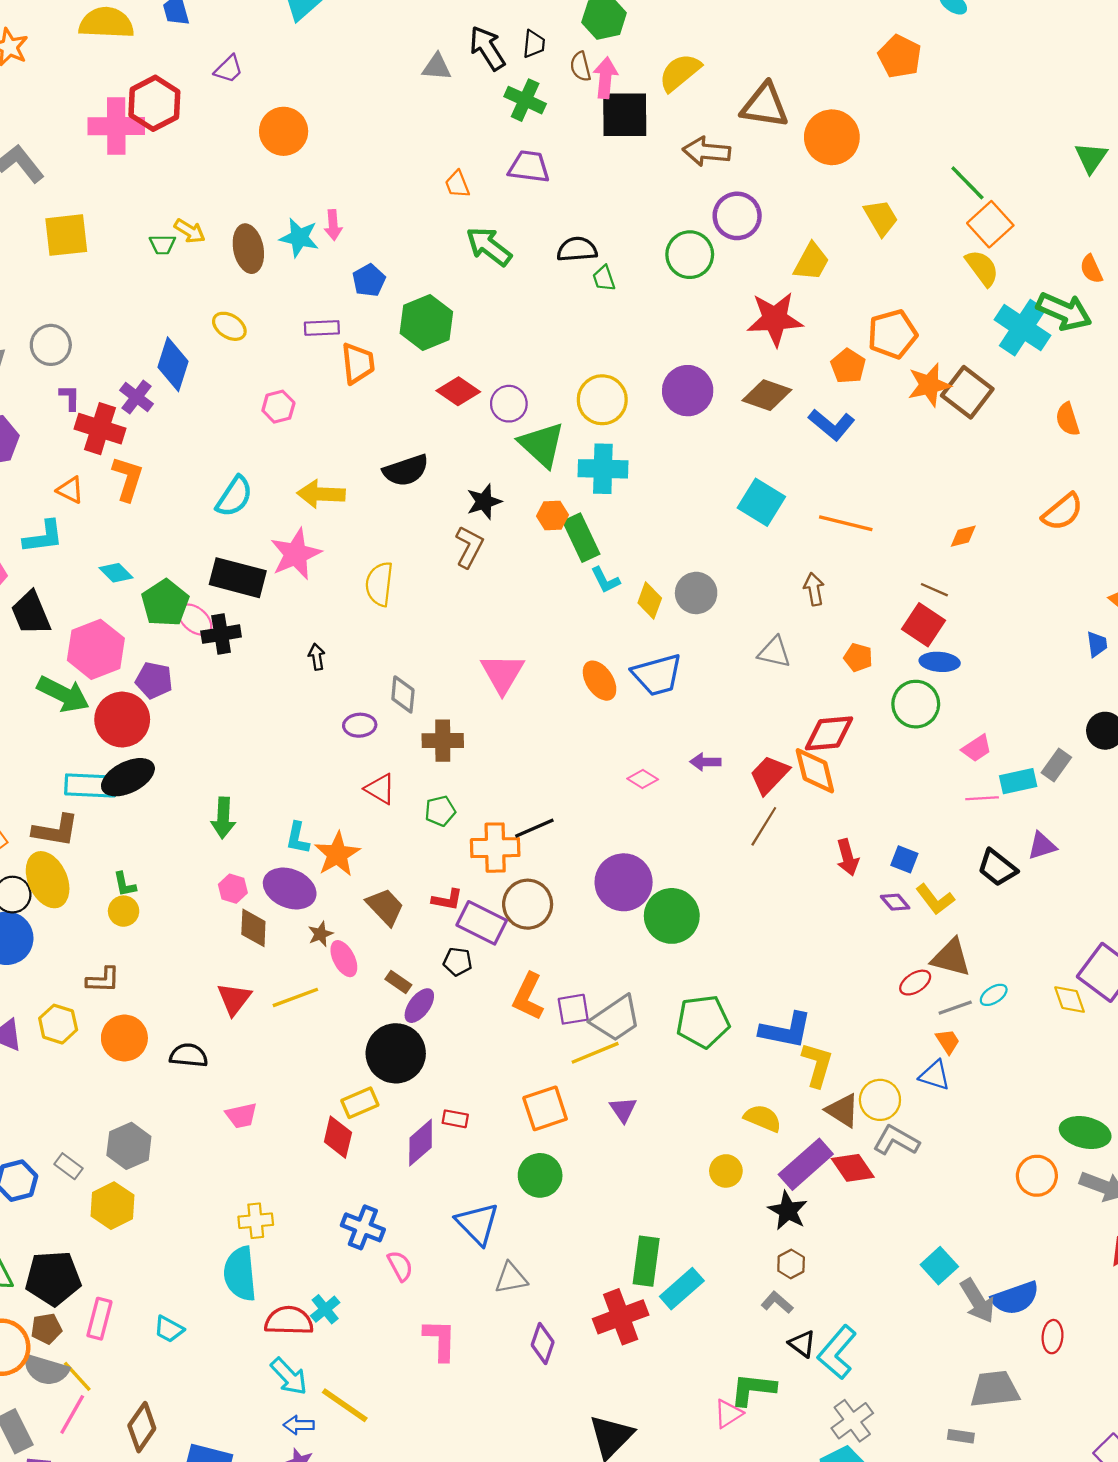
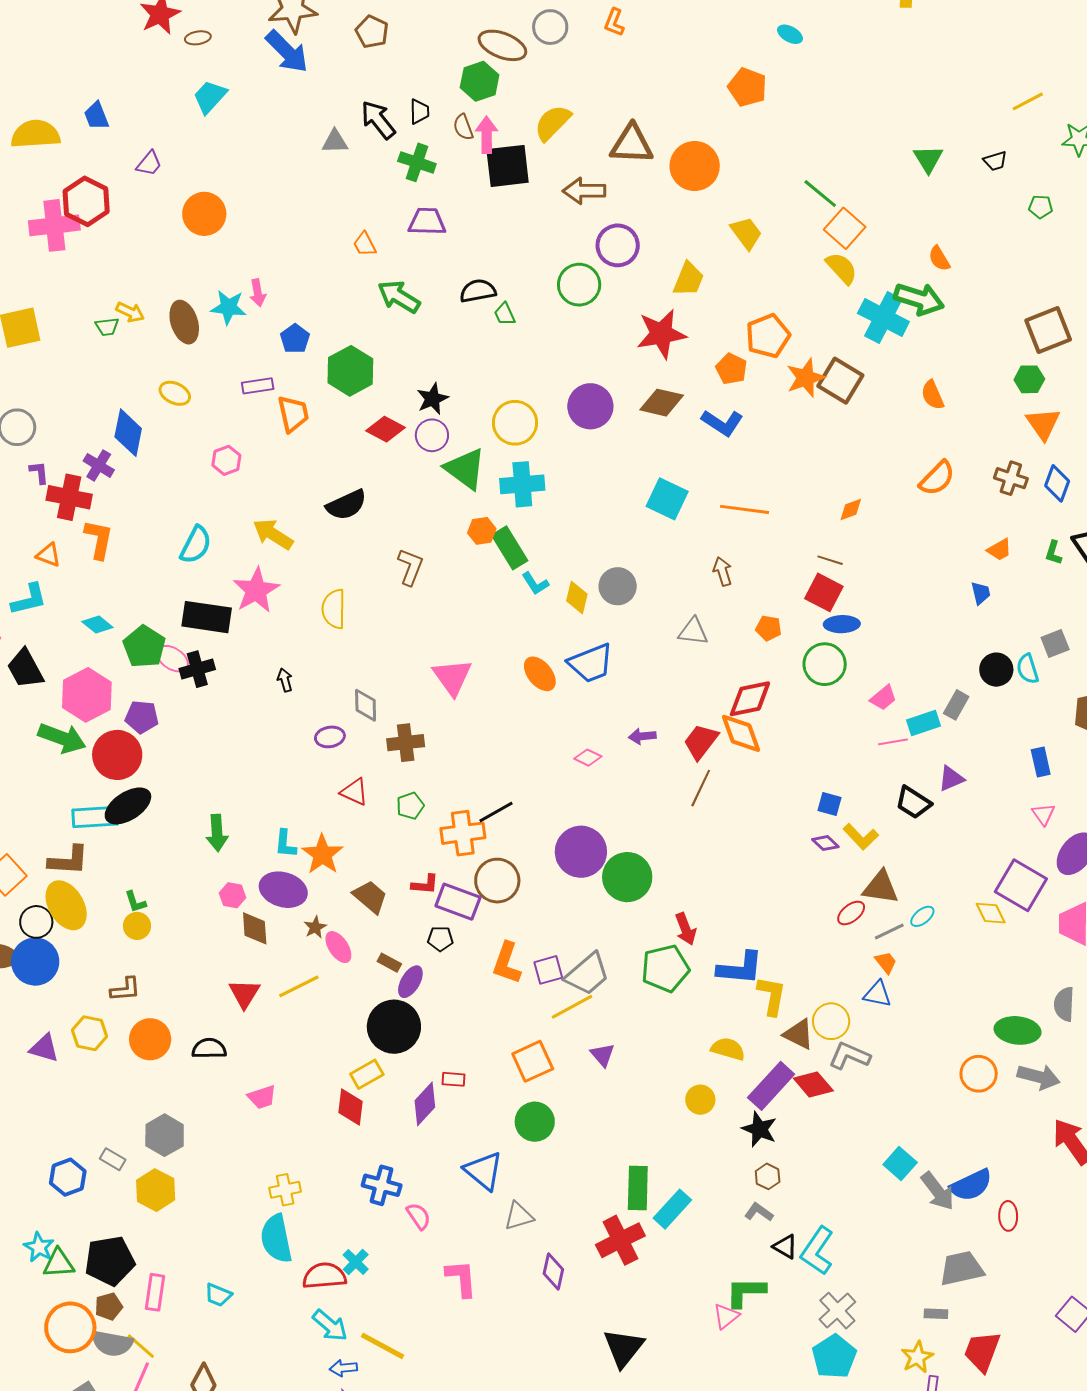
yellow arrow: (321, 494) -> (273, 534), turned 36
black star: (484, 502) -> (432, 399), moved
red arrow: (848, 857) -> (686, 929), moved

